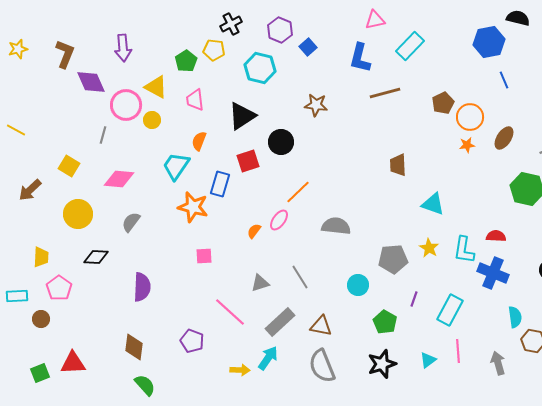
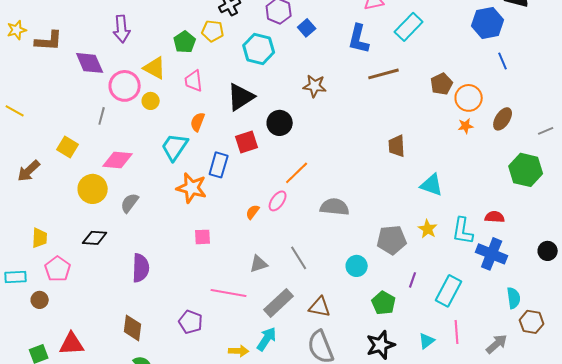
brown L-shape: (65, 54) -> (49, 41), moved, turned 72
yellow circle: (78, 214) -> (93, 189), moved
pink line: (230, 312) -> (229, 293), turned -32
gray arrow: (498, 363) -> (497, 344), turned 65

